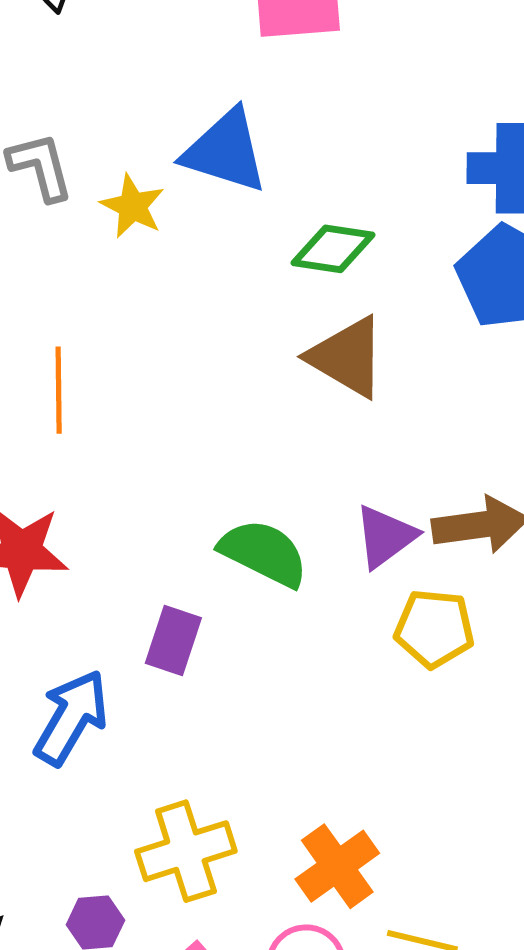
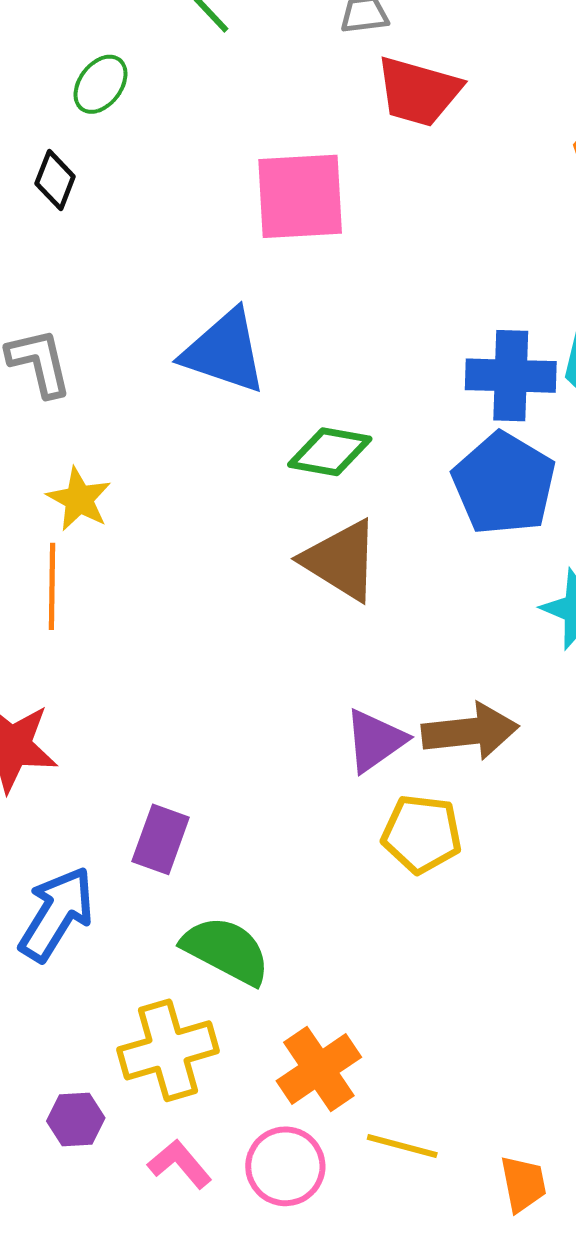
yellow star: (133, 206) -> (79, 499), moved
green semicircle: (264, 553) -> (226, 950), moved

